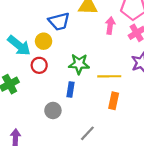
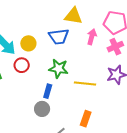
blue trapezoid: (59, 21) -> (59, 37), moved
orange rectangle: (114, 101) -> (86, 119), moved
gray circle: (53, 110) -> (42, 109), moved

